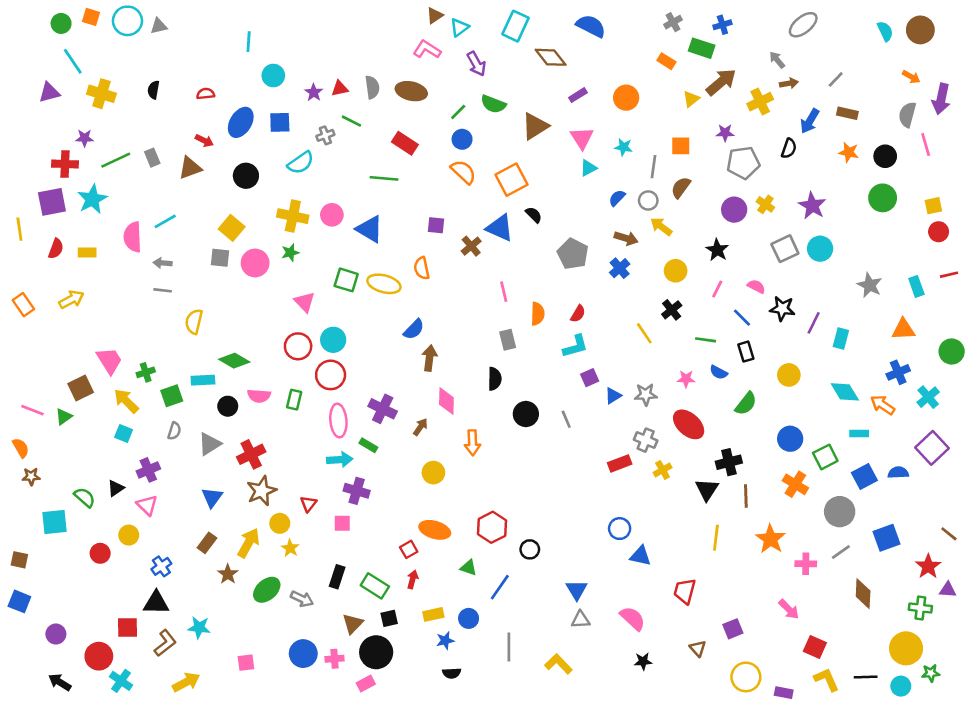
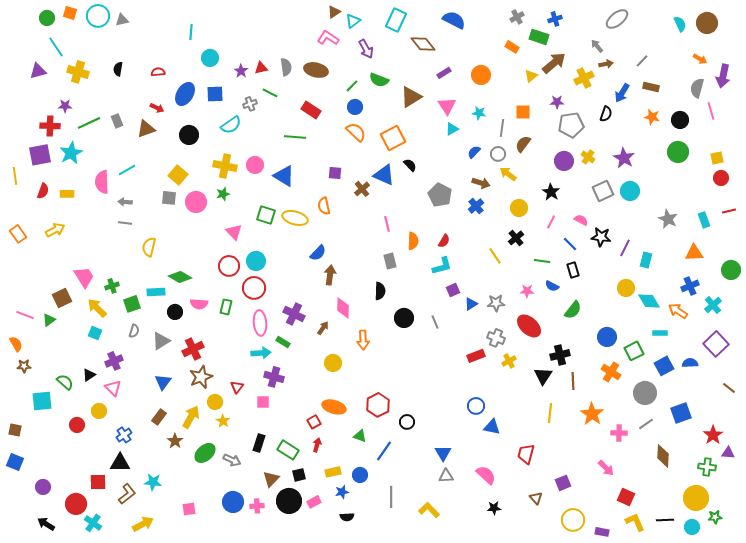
yellow circle: (789, 375) -> (626, 288), moved
brown line: (949, 534) -> (729, 388), moved
pink rectangle: (366, 683) -> (314, 502), moved

